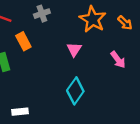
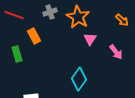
orange star: (93, 19) -> (78, 17), moved
pink triangle: (74, 49) -> (90, 39), moved

